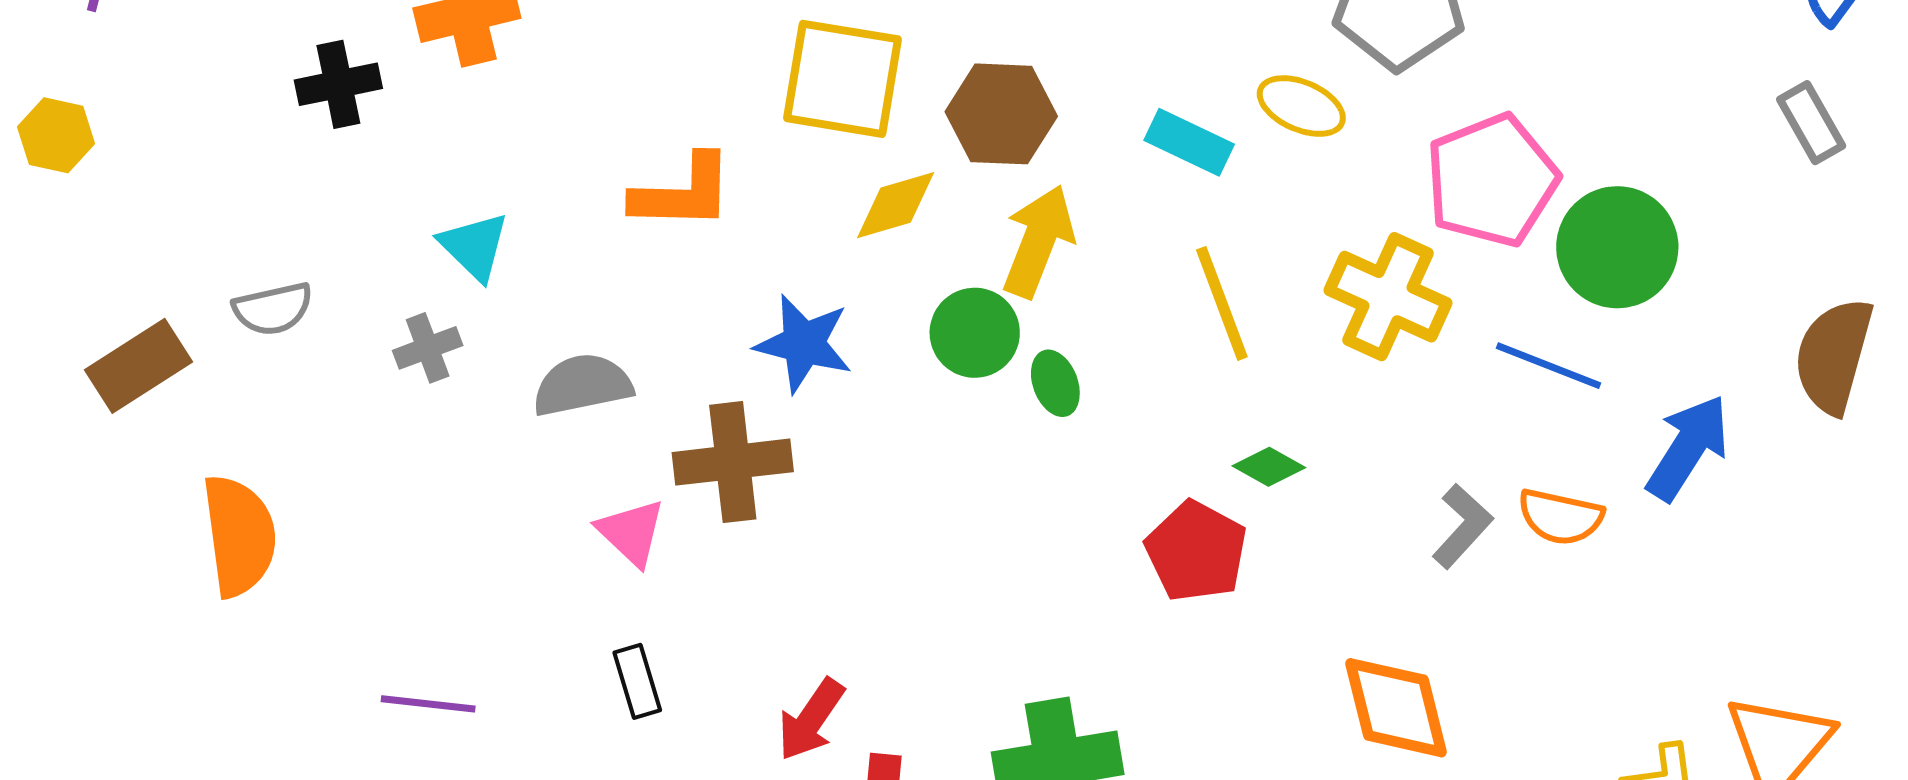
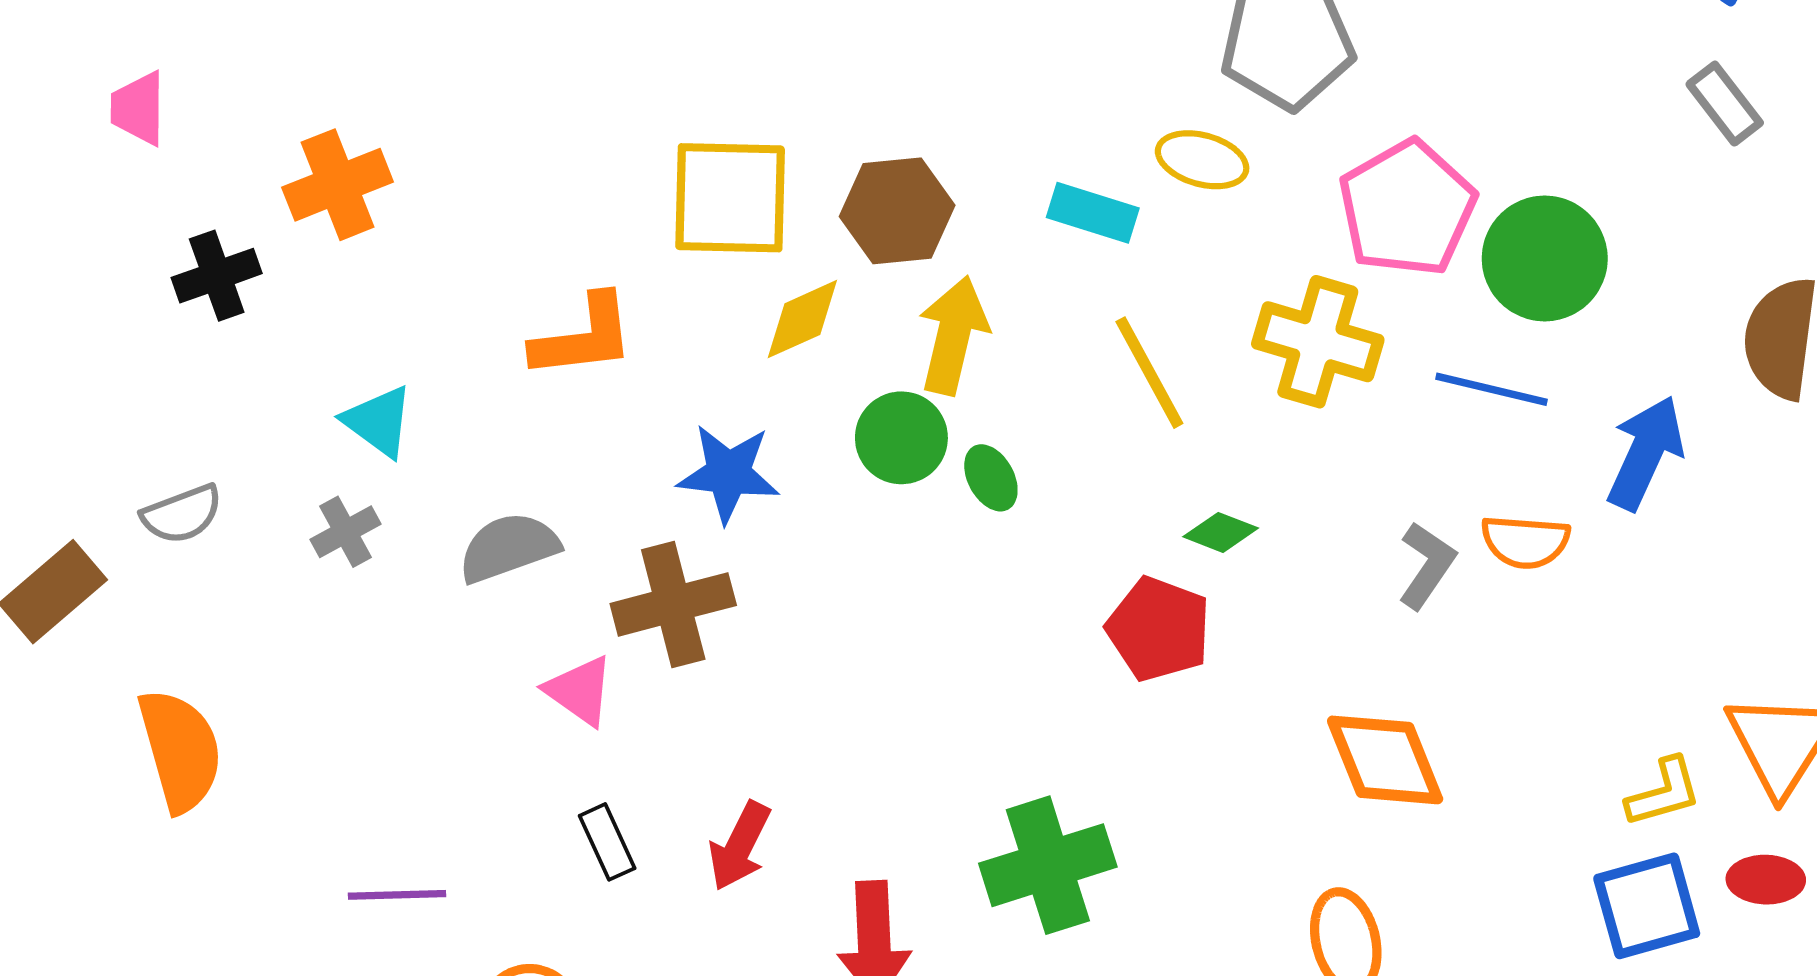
red arrow: (811, 720) -> (740, 846), moved

